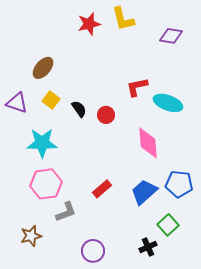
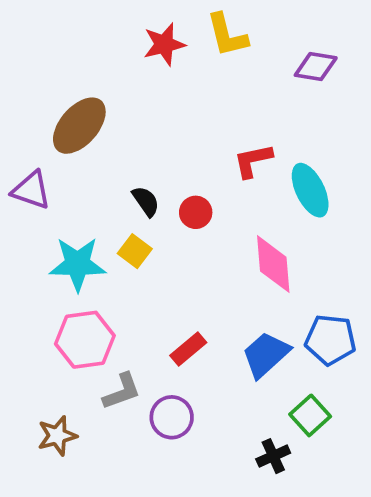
brown ellipse: (43, 68) -> (79, 126), size x1.4
yellow square: (51, 100) -> (135, 251), moved
cyan ellipse: (168, 103) -> (310, 190), turned 44
purple circle: (93, 251) -> (172, 417), moved

